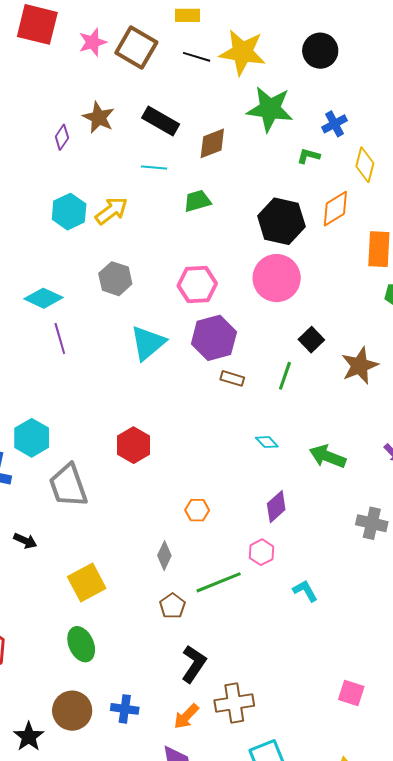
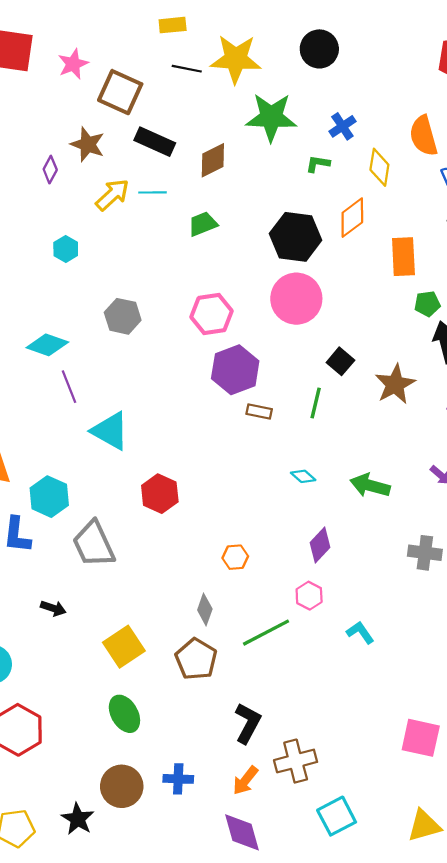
brown square: (136, 48) -> (120, 92), moved
yellow arrow: (111, 211) -> (112, 195), moved
cyan hexagon: (69, 212) -> (66, 249), size x0.7
cyan triangle: (148, 343) -> (110, 431), moved, turned -45
brown pentagon: (172, 606) -> (196, 659), moved, size x1.5
pink square: (351, 693) -> (421, 738), size x1.4

